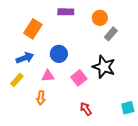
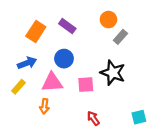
purple rectangle: (66, 12) -> (67, 26), moved, turned 35
pink triangle: (48, 76) -> (52, 82), size x1.5
pink square: (79, 78) -> (86, 85), turned 35

